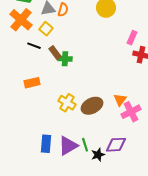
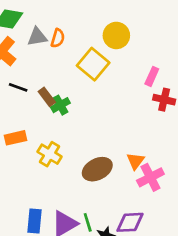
yellow square: (46, 29) -> (93, 64), moved, size x1.6
green cross: (65, 59) -> (60, 105), turned -32
yellow cross: (67, 103) -> (50, 154), moved

